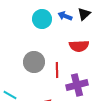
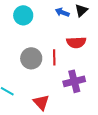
cyan circle: (42, 19) -> (23, 15), moved
red line: (57, 70) -> (54, 57), moved

